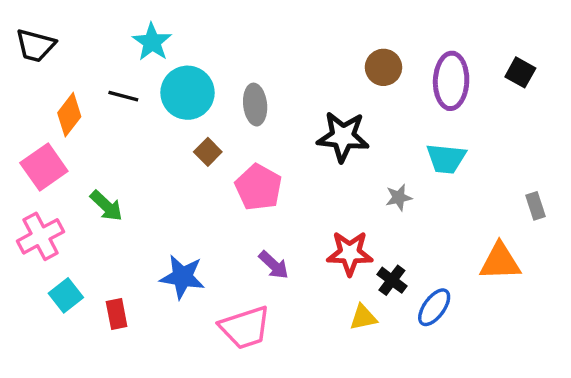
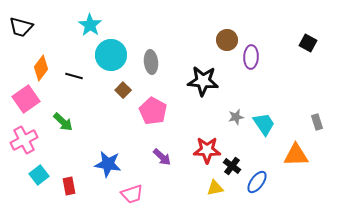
purple ellipse: (451, 81) -> (251, 57), moved, size x0.7
black line: (123, 96) -> (74, 76), moved
cyan trapezoid: (446, 159) -> (264, 124), moved, turned -130
pink trapezoid: (245, 328) -> (132, 194), moved, size x0.7

